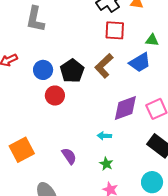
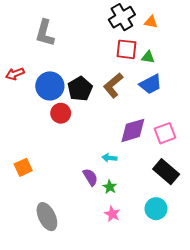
green triangle: (152, 40) -> (148, 57), moved
blue circle: (43, 70) -> (50, 86), size x1.4
orange square: (22, 150) -> (23, 167), size x0.7
purple semicircle: (69, 156) -> (90, 177), moved

